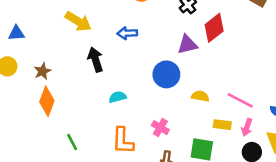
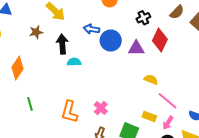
red diamond: (214, 28) -> (160, 40), turned -40
brown star: (42, 71) -> (36, 32), moved
blue circle: (166, 74) -> (111, 40), moved
yellow semicircle: (200, 96) -> (151, 79), moved
cyan semicircle: (118, 97) -> (74, 62), moved

